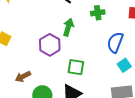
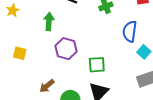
green arrow: (68, 27) -> (49, 22), moved

